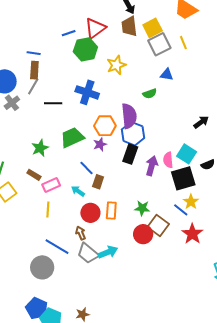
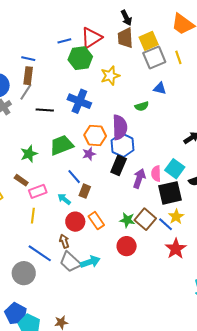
orange rectangle: (111, 211) -> (96, 221), turned -42
brown square: (158, 225) -> (145, 219), moved

